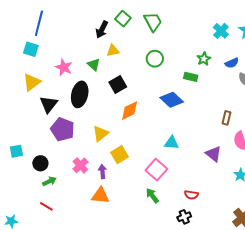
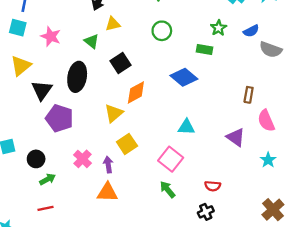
pink star: (64, 67) -> (51, 36), moved
yellow triangle: (101, 133) -> (114, 113), moved
red line: (46, 206) -> (46, 208), turned -40

